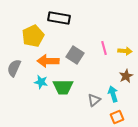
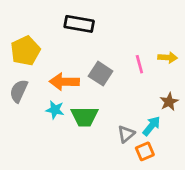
yellow pentagon: (33, 36) -> (25, 51), moved
yellow arrow: (125, 51) -> (168, 57), moved
cyan arrow: (113, 94) -> (152, 126), turned 56
orange square: (117, 117) -> (145, 151), moved

